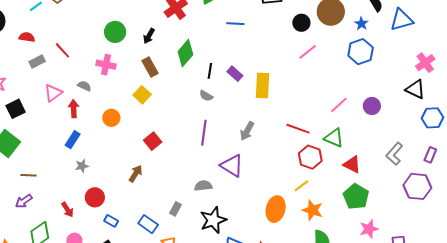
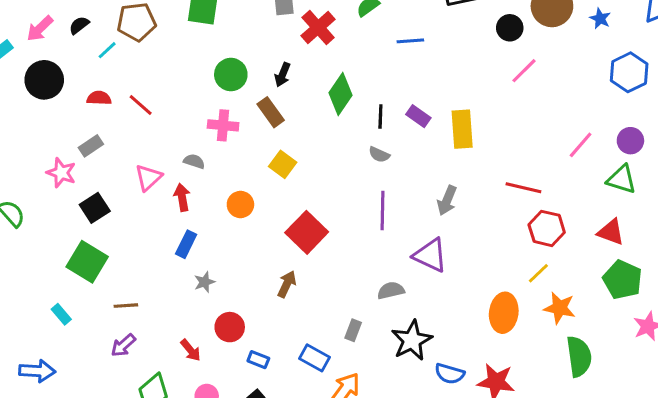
red line: (62, 50) -> (141, 105), moved
blue hexagon: (361, 52) -> (629, 72), moved
gray rectangle: (37, 61) -> (91, 146), moved
brown rectangle: (150, 67) -> (271, 112), moved
green triangle: (334, 138) -> (622, 179), moved
red square: (153, 141) -> (307, 232), size x1.5

